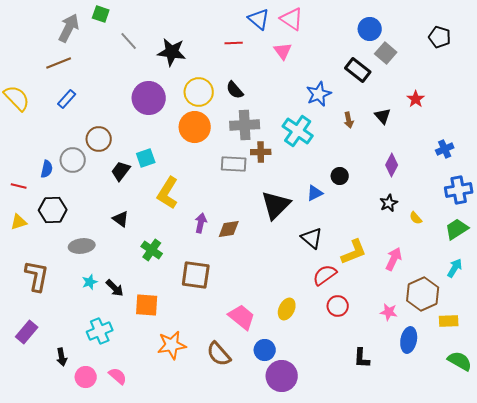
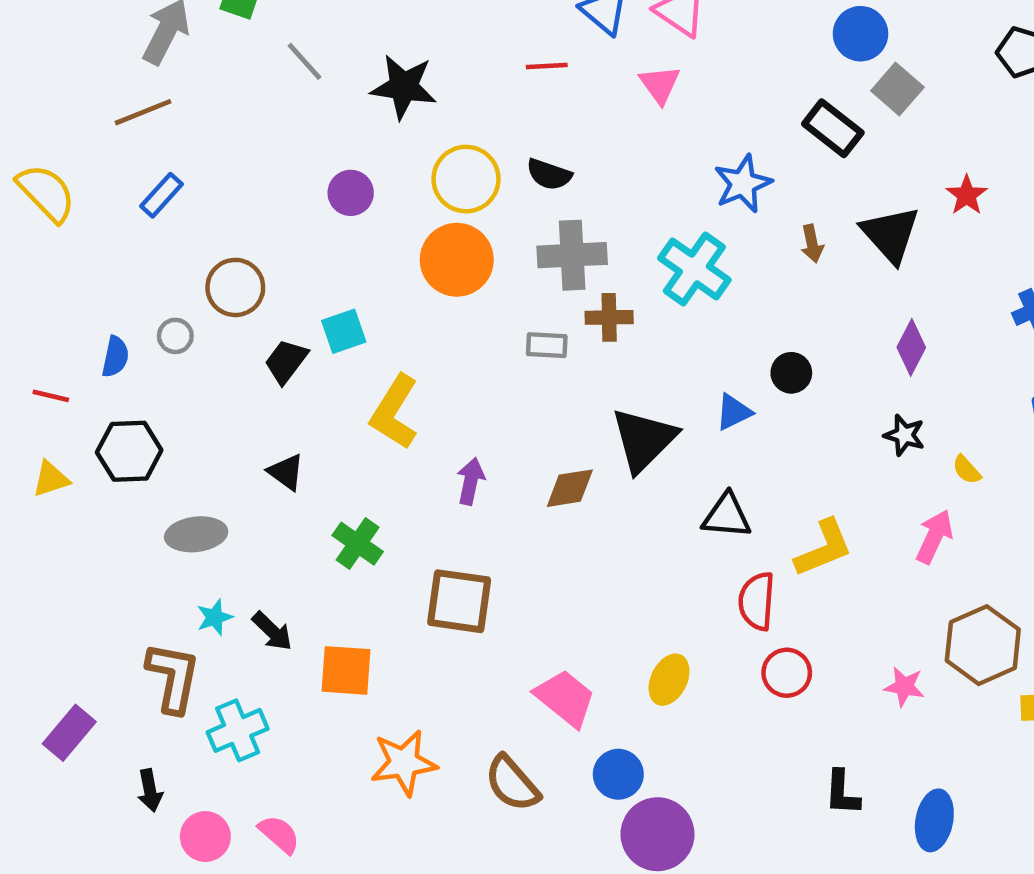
black semicircle: (235, 90) -> (549, 174), turned -30
purple circle: (149, 98) -> (351, 193), size x0.6
black triangle: (383, 116) -> (891, 234), size x1.6
gray circle: (73, 160) -> (175, 336), size x0.6
gray rectangle: (234, 164) -> (547, 345), size x0.7
black star: (389, 203) -> (904, 435), turned -30
brown diamond: (229, 229) -> (570, 488), moved
black triangle: (312, 238) -> (727, 516), turned -35
pink arrow: (394, 259) -> (934, 537), moved
red semicircle: (325, 275) -> (757, 601), turned -50
brown L-shape: (37, 276) -> (173, 677), moved
blue ellipse: (409, 340) -> (934, 820), moved

